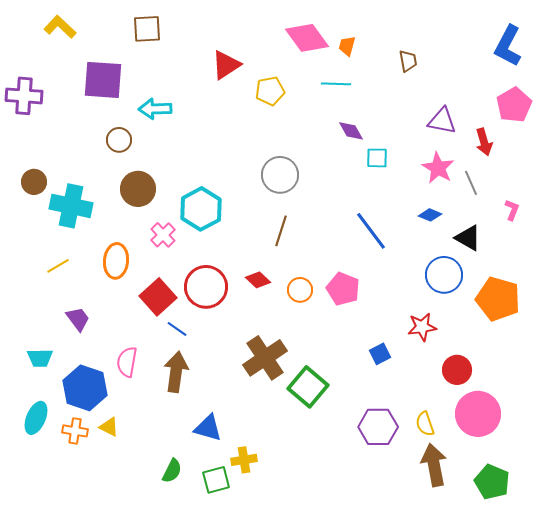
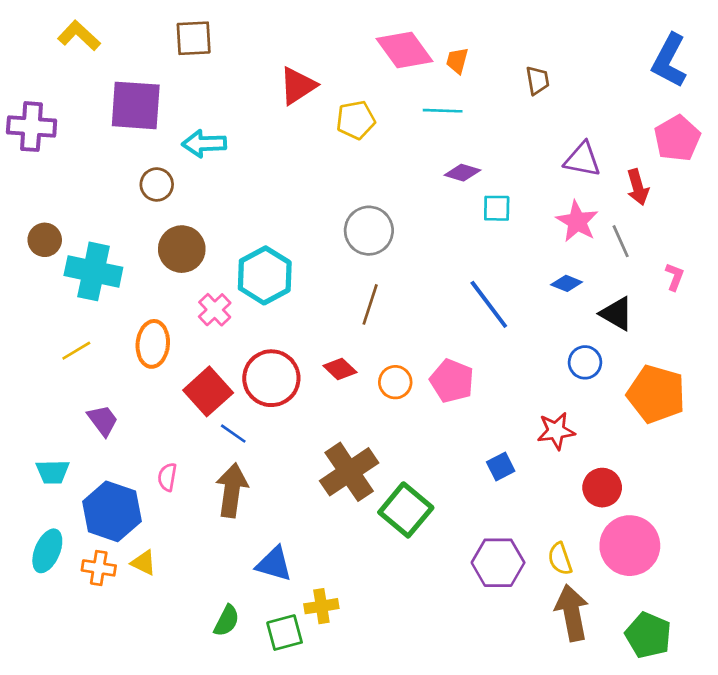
purple diamond: (351, 131) -> (462, 173), turned -44
blue circle: (444, 275) -> (585, 362), size x0.7
pink semicircle: (127, 362) -> (167, 477), size x0.7

